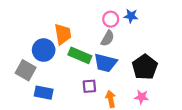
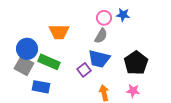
orange trapezoid: (63, 34) -> (59, 32), turned 100
blue circle: (44, 50) -> (27, 49), moved
green rectangle: (80, 55) -> (49, 62), moved
purple square: (89, 86) -> (84, 70), moved, turned -32

